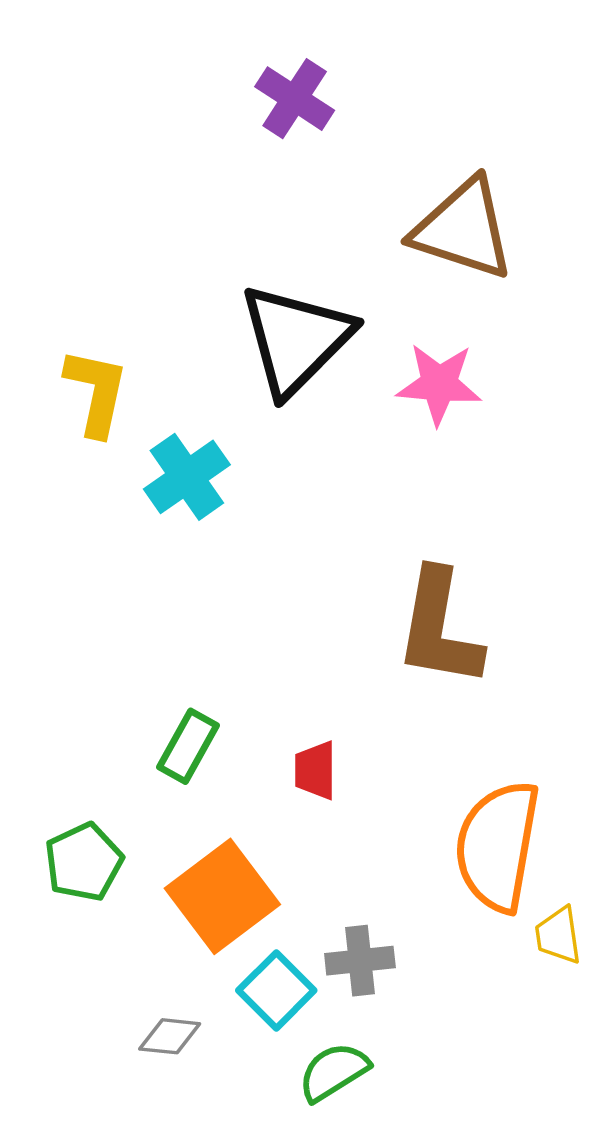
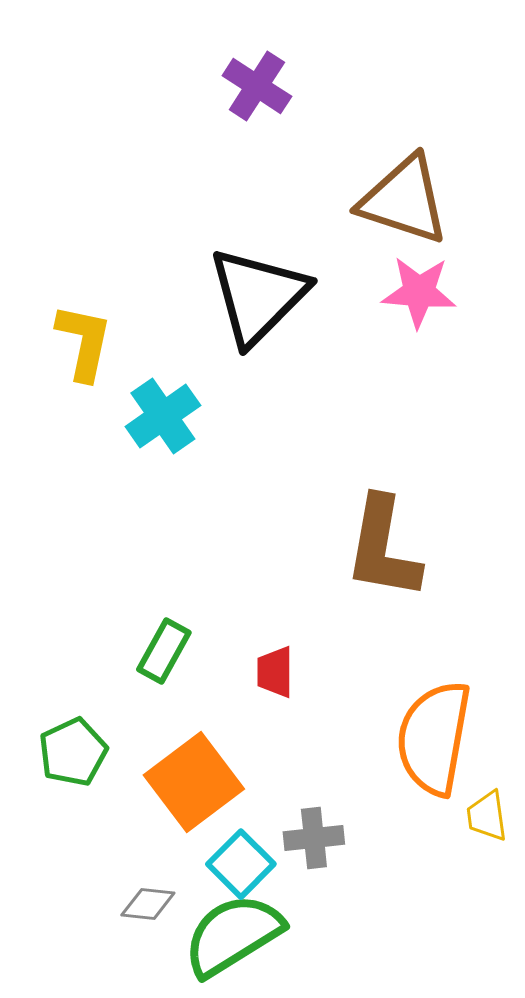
pink star: (439, 384) -> (419, 292), moved
green semicircle: (334, 1072) -> (233, 935), moved, size x1.6

